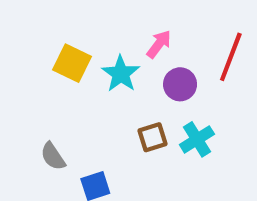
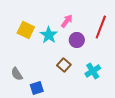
brown square: (152, 137) -> (64, 65), turned -32
cyan cross: (197, 139) -> (93, 71), moved

